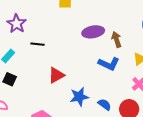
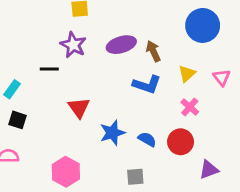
purple star: (17, 24) -> (73, 45), moved
red triangle: (56, 75) -> (79, 108), turned -30

